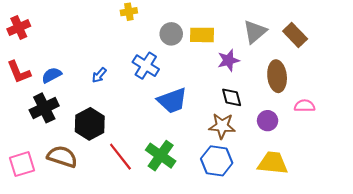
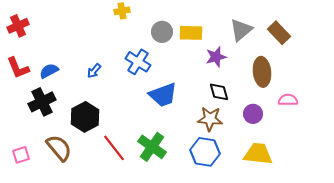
brown semicircle: (62, 157) -> (59, 148), turned 32
pink square: (22, 164) -> (21, 155), size x0.7

